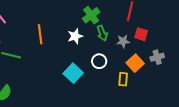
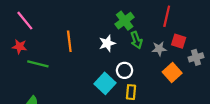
gray cross: (157, 57) -> (196, 57), moved
white circle: (99, 61) -> (125, 70), moved
yellow rectangle: (123, 79) -> (131, 92), moved

